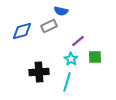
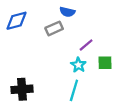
blue diamond: (22, 31) -> (16, 21), moved
black cross: (39, 72) -> (22, 89), moved

